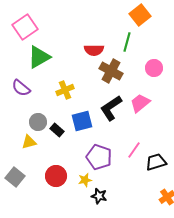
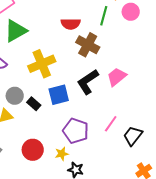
pink circle: (154, 68) -> (131, 12), moved
yellow cross: (65, 90) -> (42, 64), size x1.5
black trapezoid: (156, 162) -> (133, 136), turned -35

